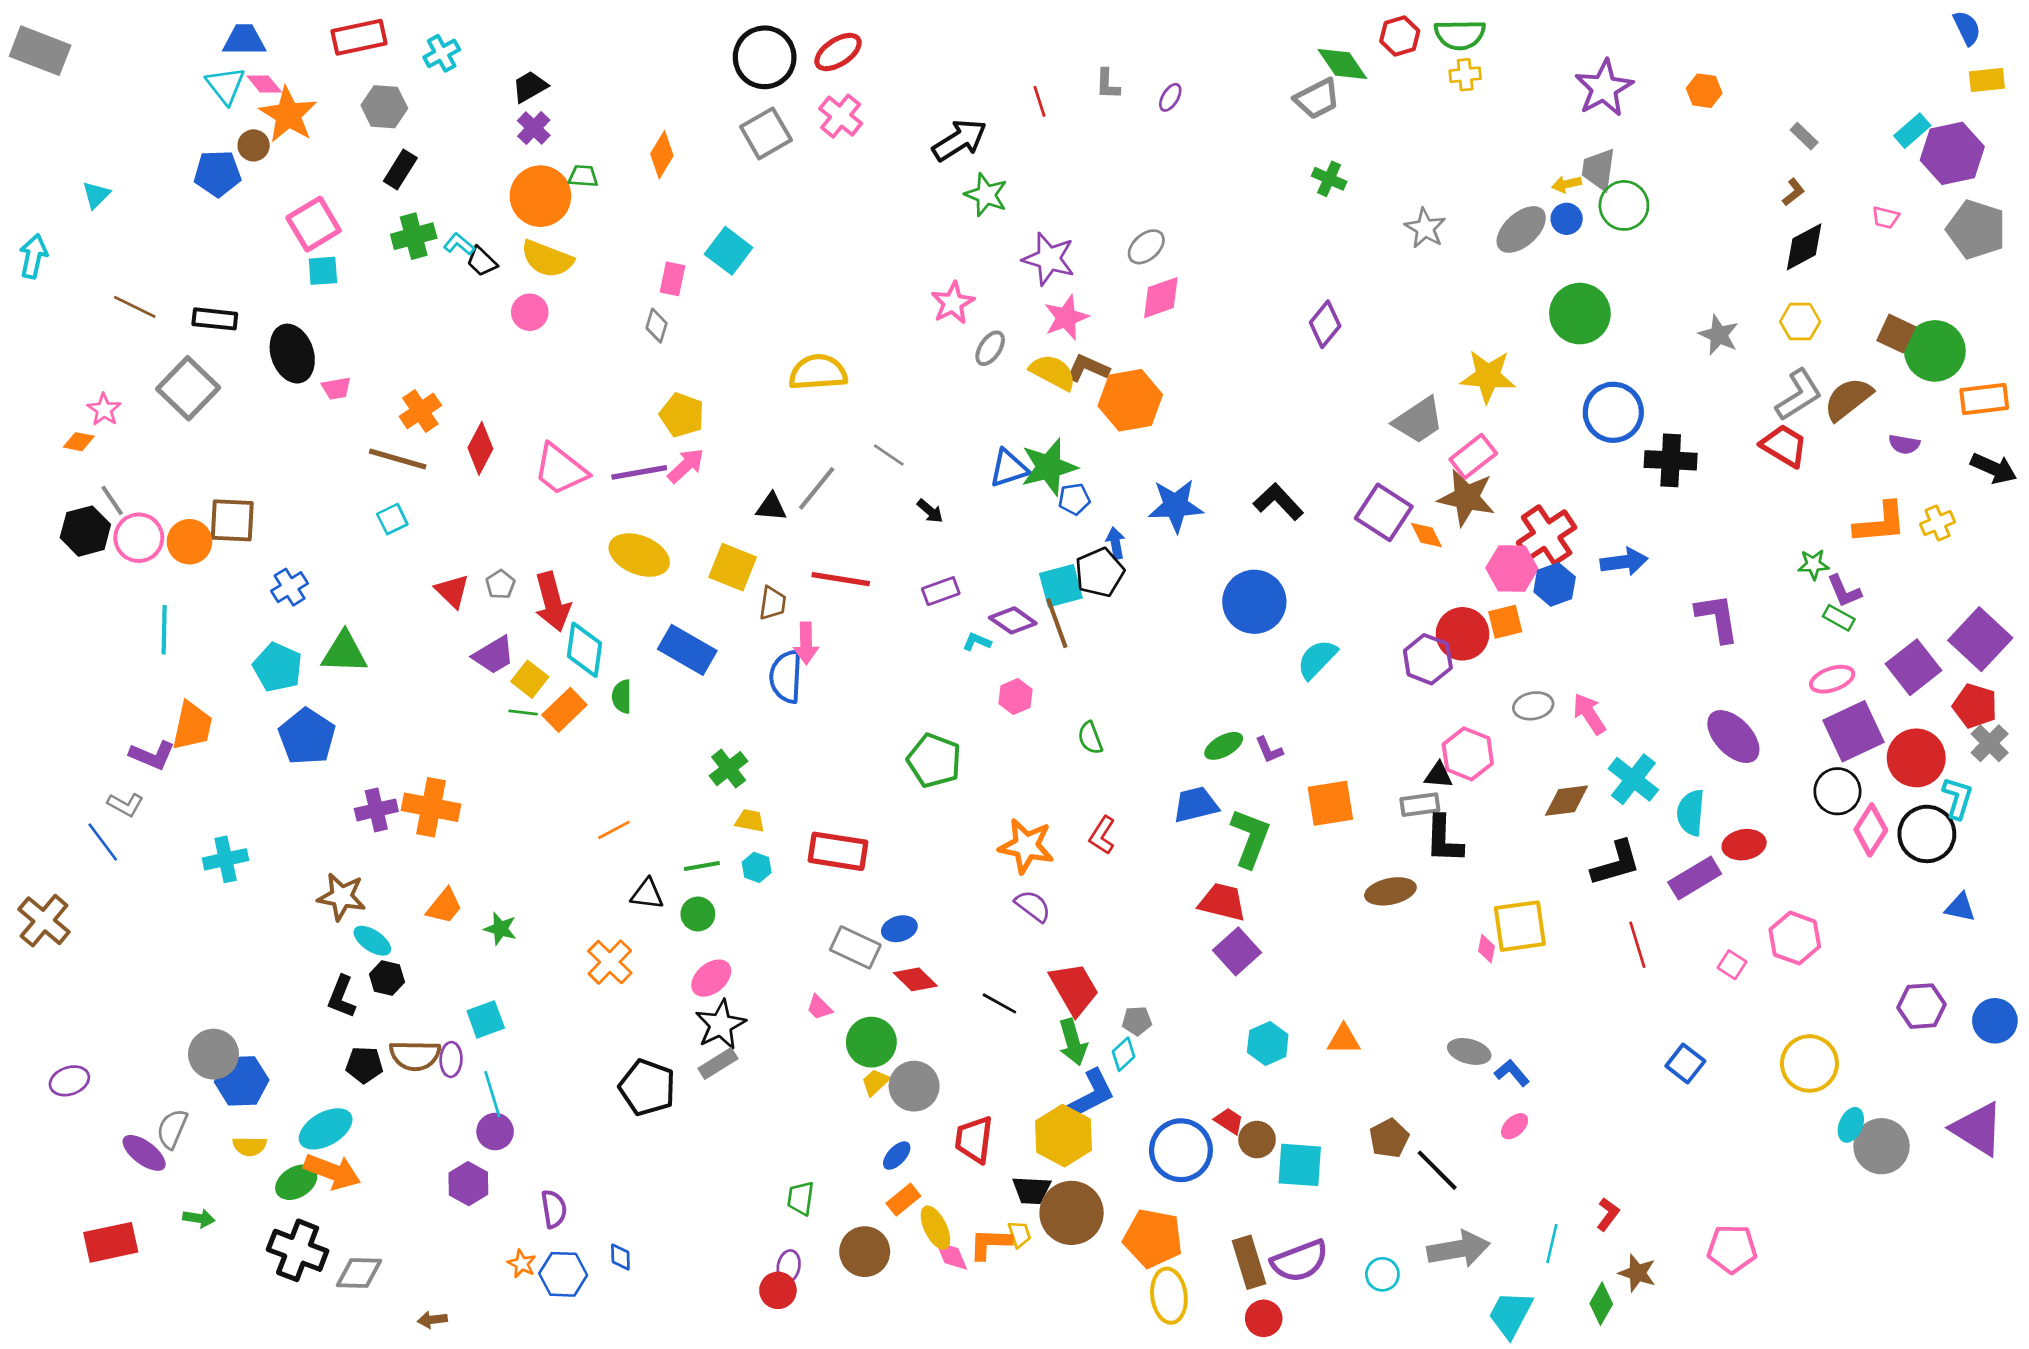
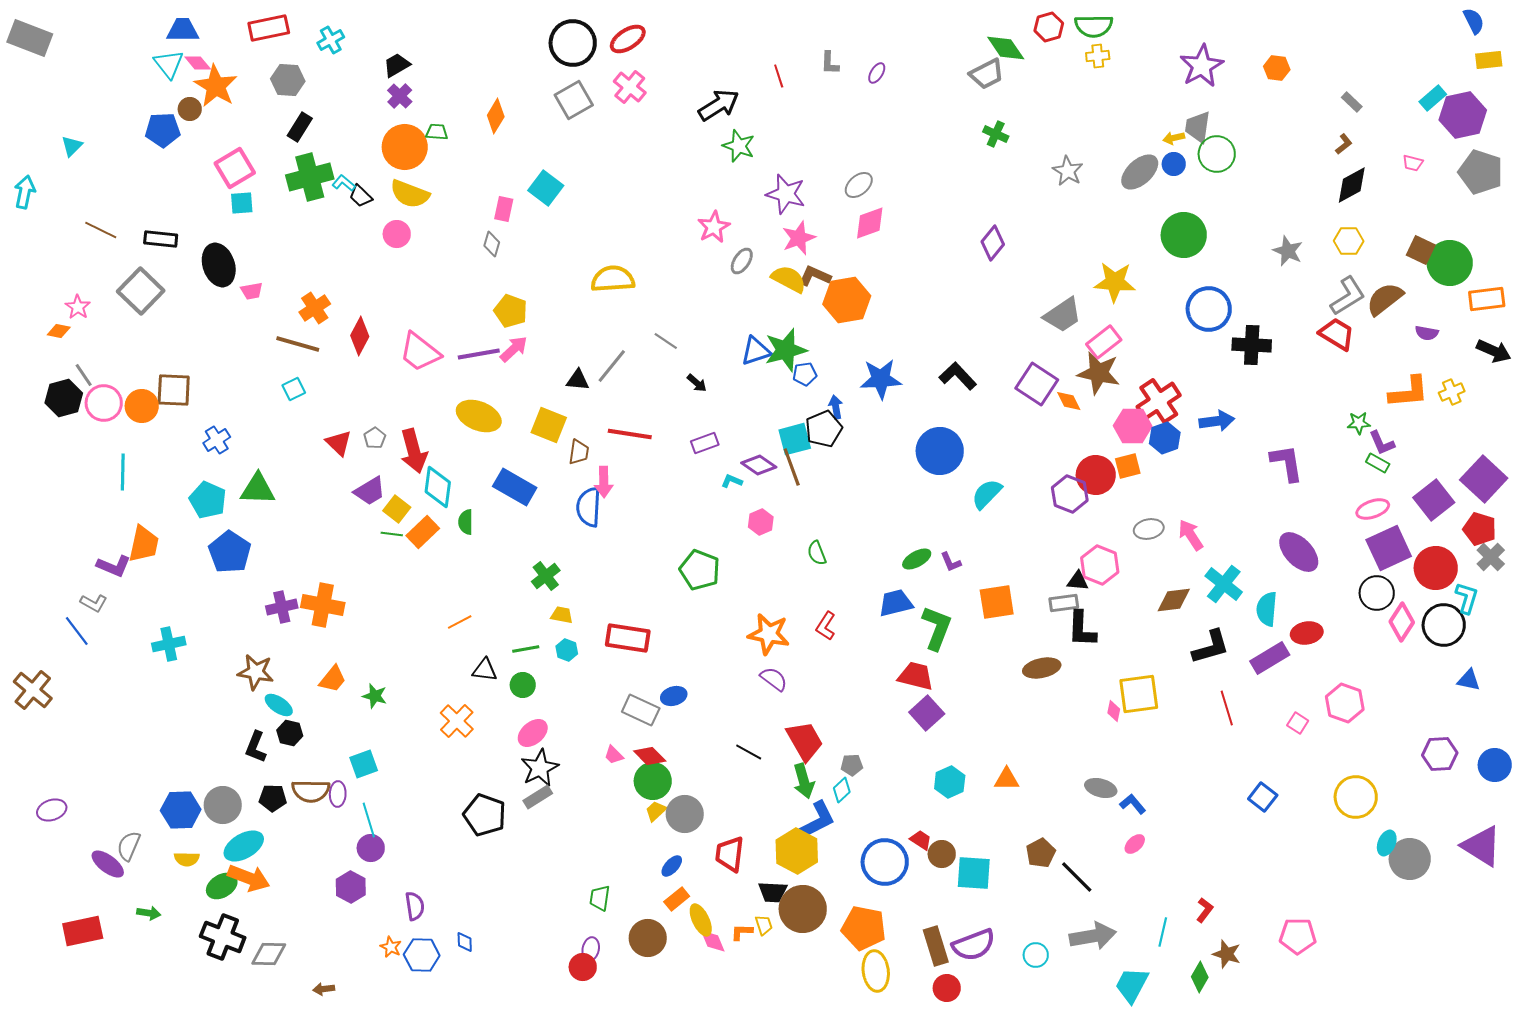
green cross: (414, 236) -> (310, 177), size x1.4
red diamond: (915, 979) -> (650, 756), moved
gray circle: (213, 1054) -> (223, 805), moved
orange L-shape: (990, 1244) -> (742, 932), size x0.7

